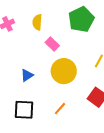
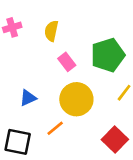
green pentagon: (81, 19) -> (108, 55), moved
orange line: (60, 109) -> (55, 128), moved

